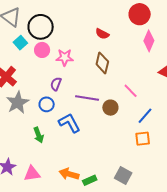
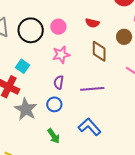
cyan square: (20, 43) -> (23, 66), moved
pink circle: (42, 50) -> (58, 27), moved
brown circle: (110, 108) -> (124, 37), moved
blue L-shape: (69, 123) -> (90, 127), moved

